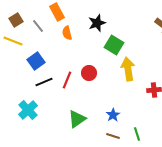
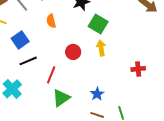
orange semicircle: (67, 33) -> (51, 21), moved
yellow arrow: (128, 69) -> (101, 48), moved, size x0.7
red line: (67, 80) -> (51, 75), moved

